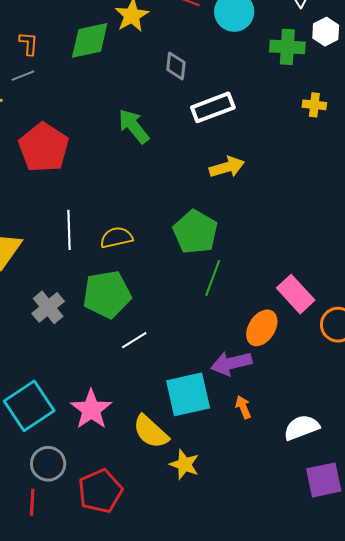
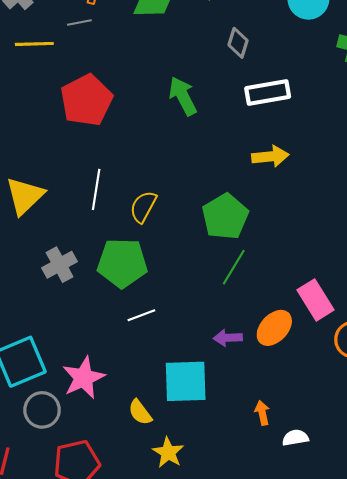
yellow semicircle: (116, 238) -> (143, 207), turned -60
purple arrow: (231, 363) -> (228, 338), moved, size x0.7
orange arrow: (243, 407) -> (262, 413), moved
white semicircle: (302, 427) -> (295, 438), size x0.7
yellow semicircle: (151, 432) -> (140, 412), size x0.7
gray circle: (48, 464) -> (42, 410), moved

